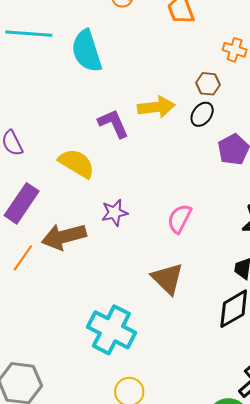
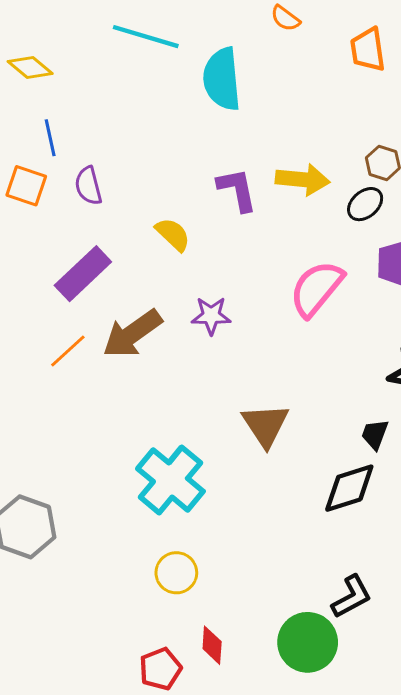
yellow semicircle: (77, 163) -> (173, 234), size x0.7
pink semicircle: (180, 219) -> (316, 289), moved, size x1.4
brown arrow: (64, 237) -> (132, 334), turned -33

